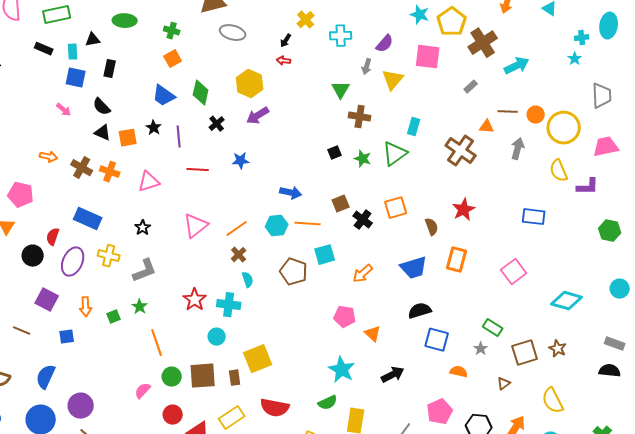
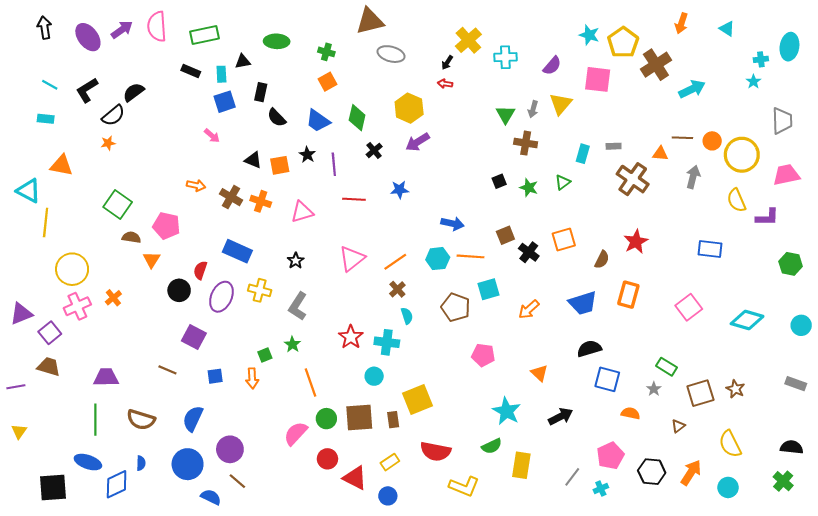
yellow cross: (306, 20) -> (468, 40), size x1.4
gray arrow: (367, 67) -> (533, 109), moved
blue square: (76, 78) -> (225, 102), turned -30
gray rectangle: (471, 87) -> (614, 146), moved, turned 40
black semicircle: (102, 107) -> (277, 118), moved
green triangle: (395, 154) -> (563, 182), size x0.6
brown semicircle: (432, 227) -> (602, 260), turned 48
gray L-shape: (145, 271) -> (298, 306), turned 144
cyan diamond: (567, 301) -> (747, 320), moved
orange arrow: (86, 307) -> (252, 378), moved
pink pentagon: (345, 317) -> (483, 355), moved
black semicircle: (610, 371) -> (792, 447), moved
pink semicircle: (143, 391) -> (296, 433), size x1.4
yellow rectangle: (232, 418) -> (390, 462), size x0.7

